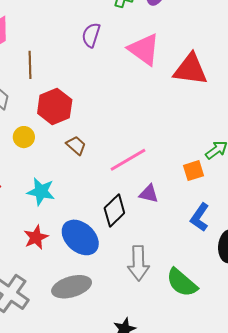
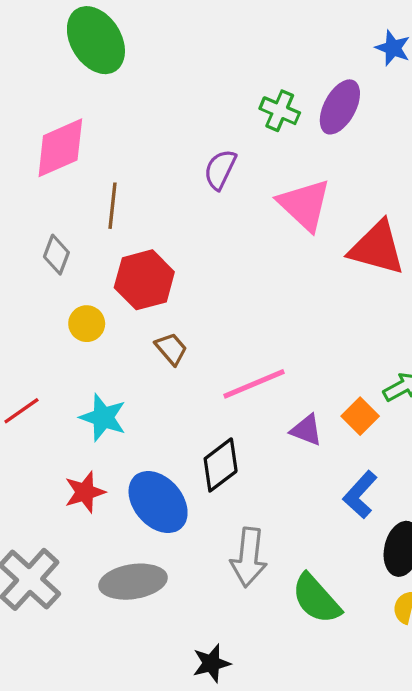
orange square: (194, 171) -> (360, 416), turned -35
purple triangle: (149, 194) -> (306, 430), moved

